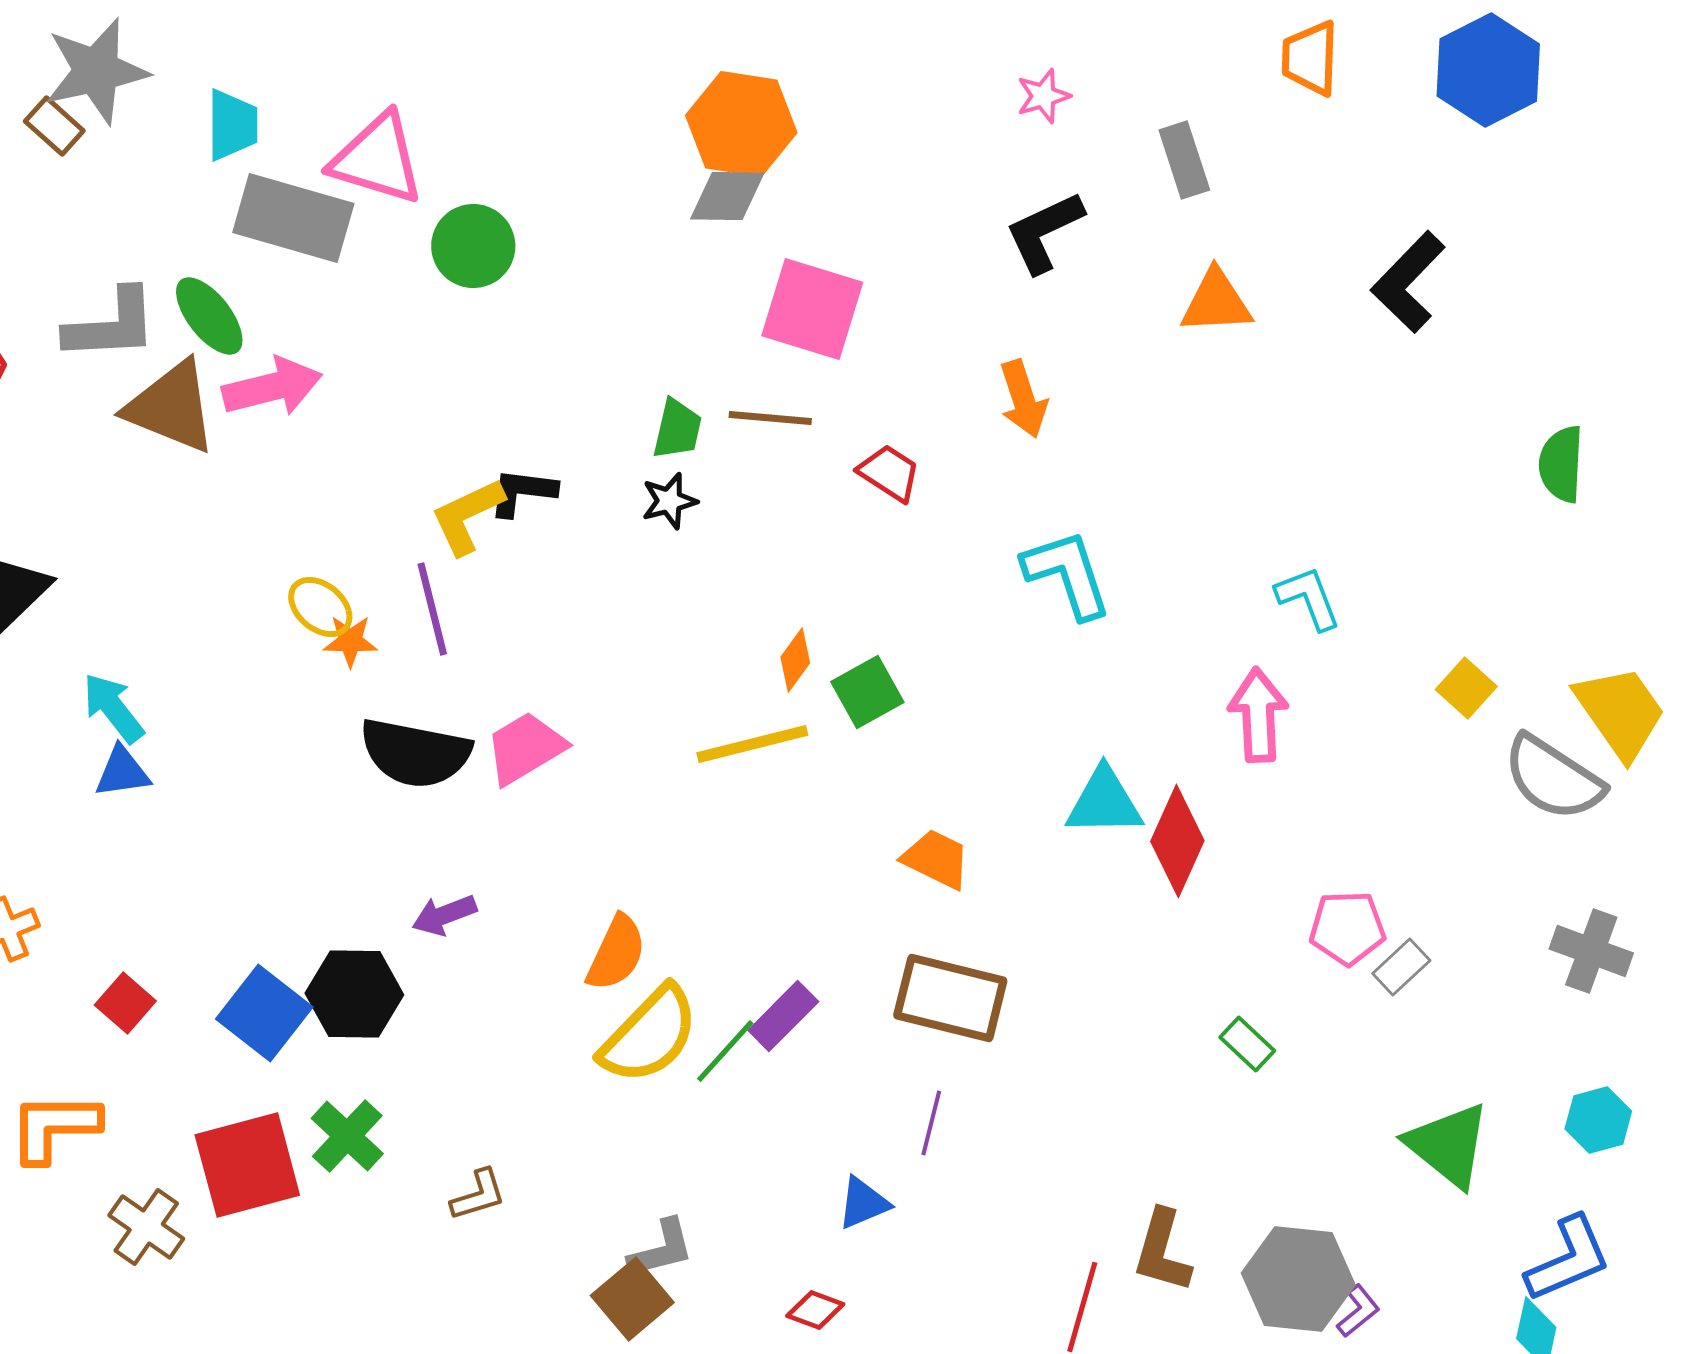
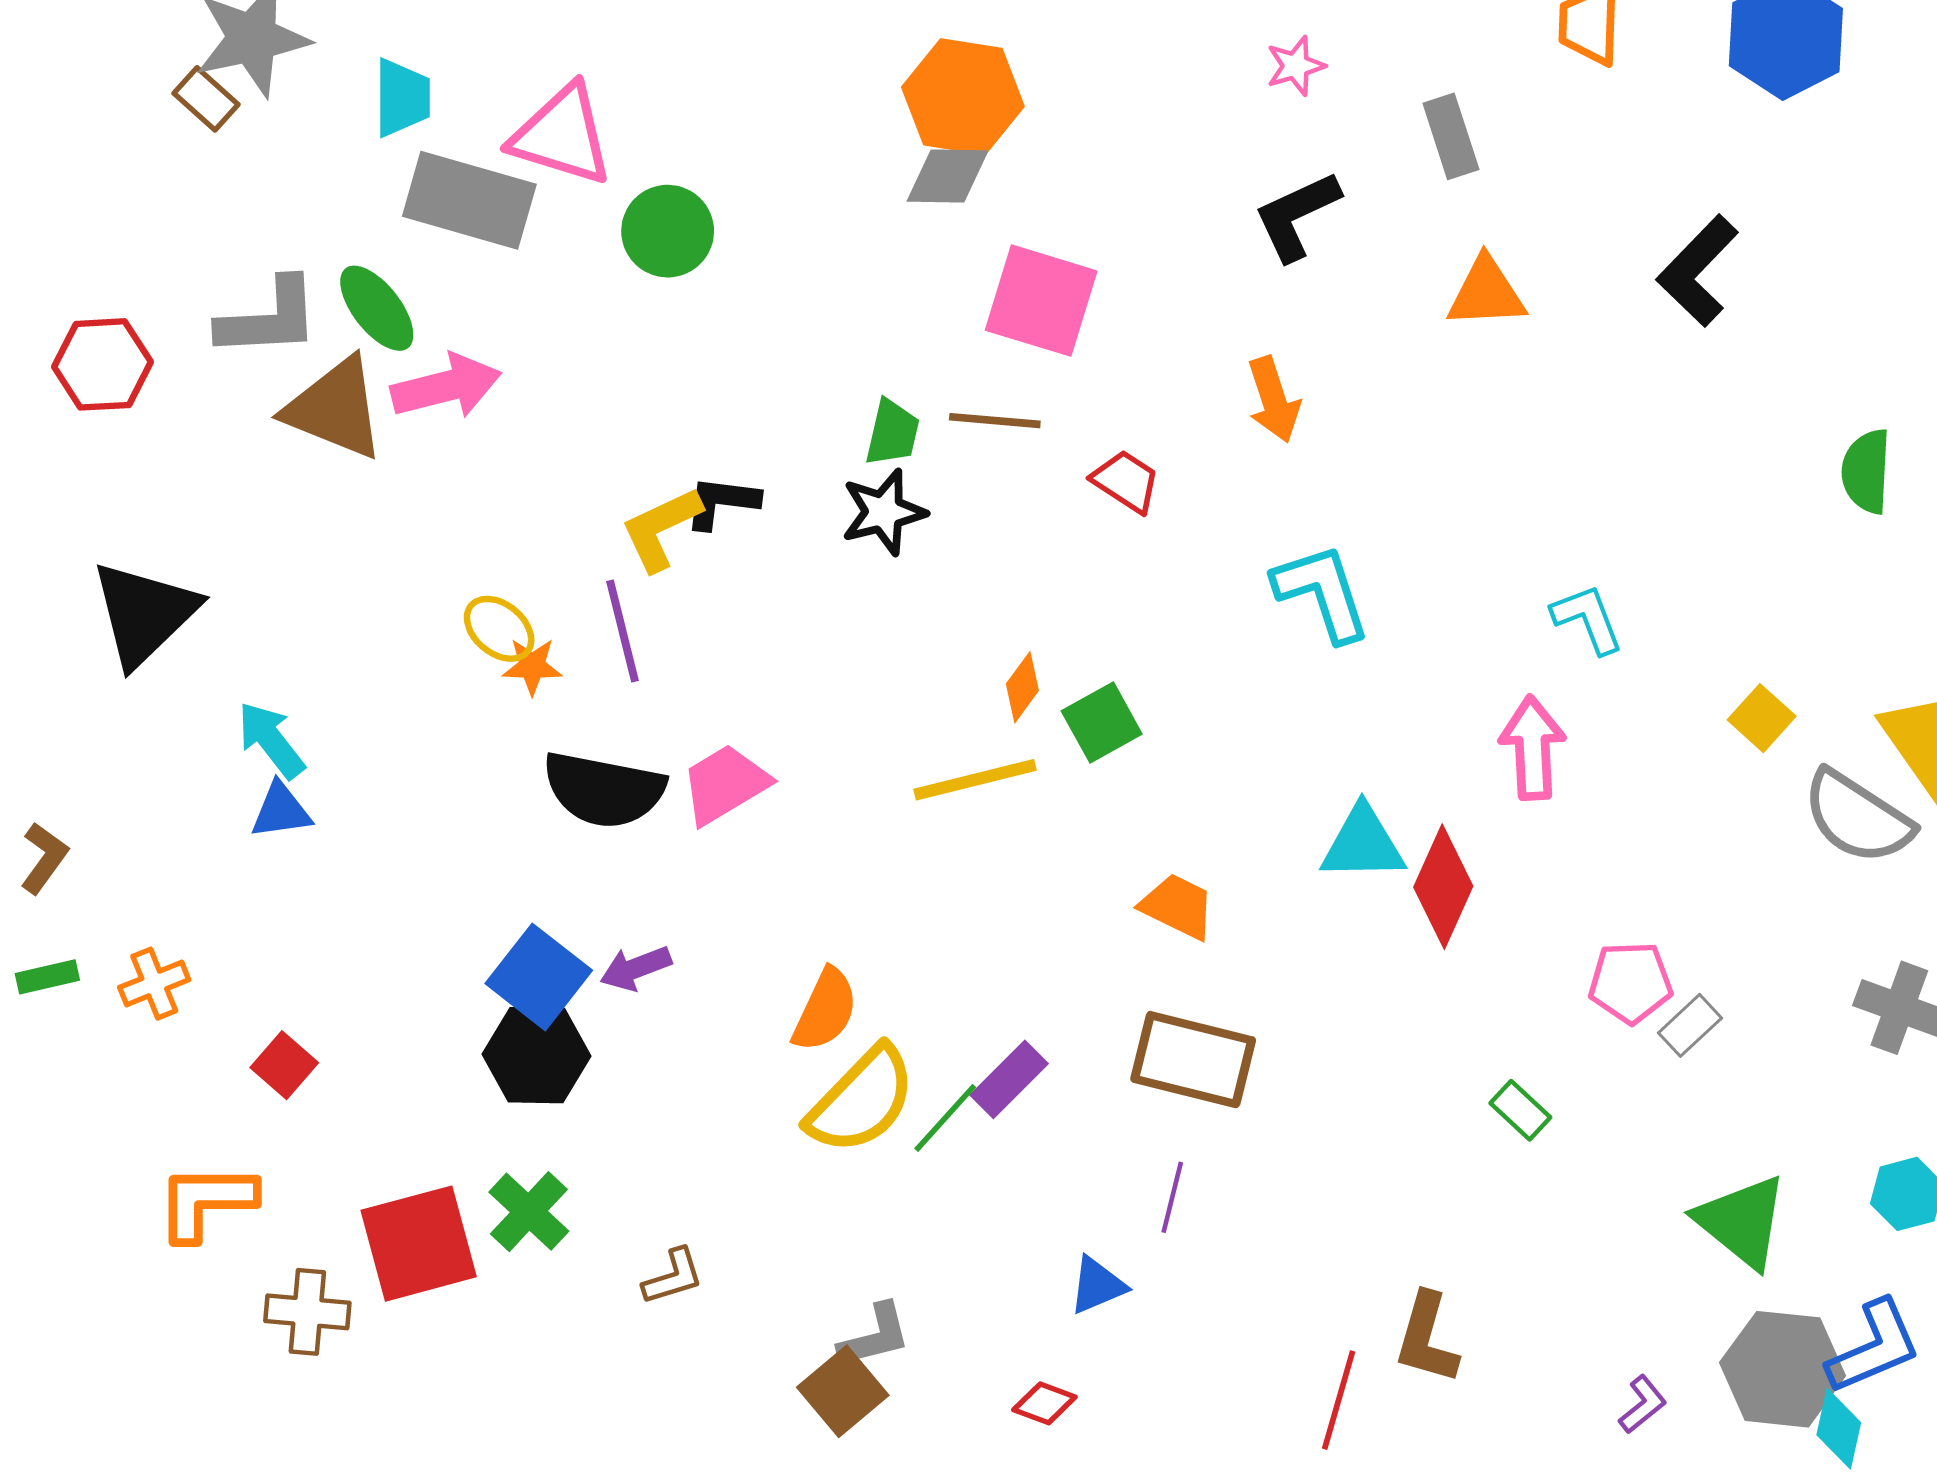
black star: (669, 501) -> (884, 512), size x1.4
blue square: (264, 1013) -> (539, 977), moved
brown cross: (146, 1227) -> (307, 1312), turned -30
gray hexagon: (1298, 1279) -> (1783, 1369), moved

